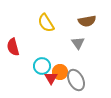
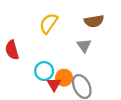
yellow semicircle: (46, 23) -> (49, 23), turned 66

